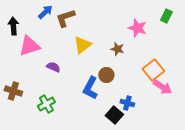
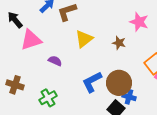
black arrow: (13, 26) -> (15, 20), turned -36
brown circle: (106, 75) -> (119, 83), moved, size x1.6
blue L-shape: (90, 88) -> (92, 82), turned 35

